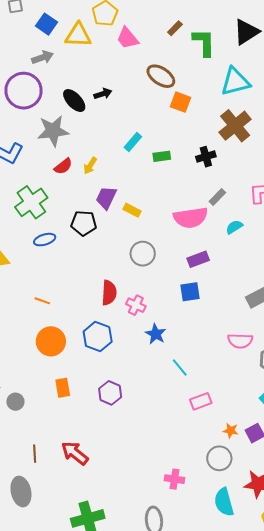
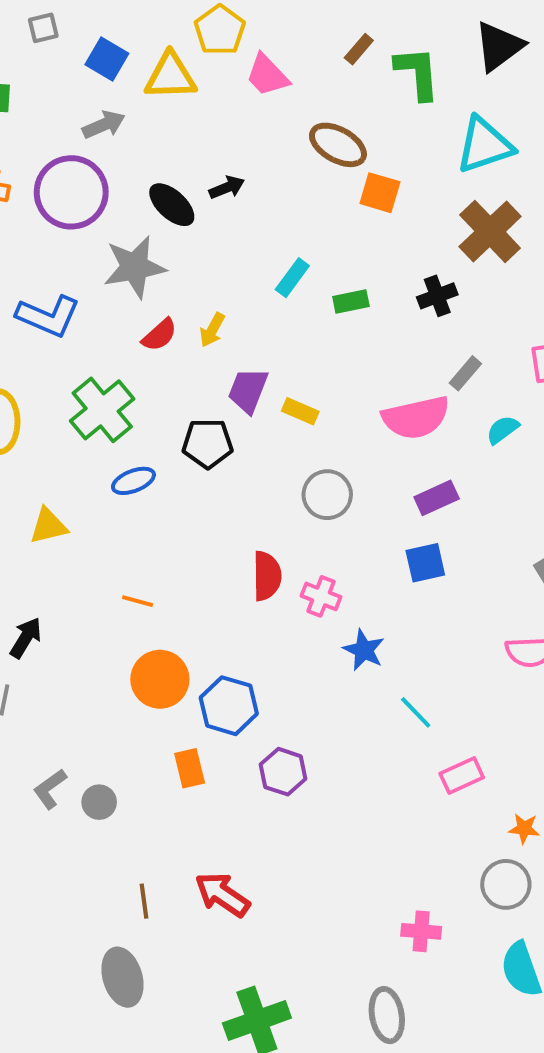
blue hexagon: (98, 337) -> (229, 706), moved

